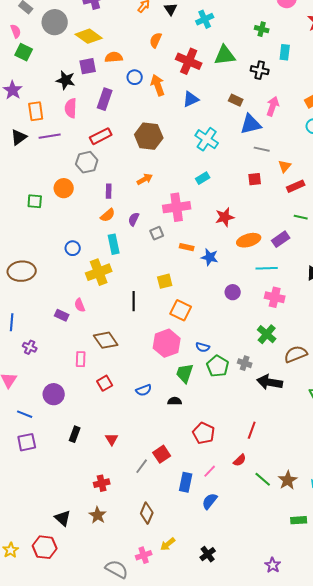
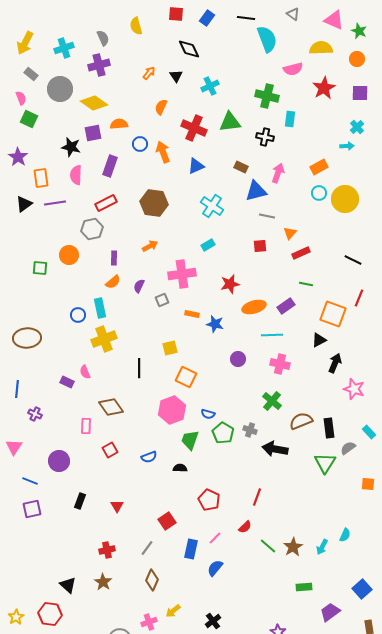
green cross: (262, 29) -> (267, 96), size x1.6
cyan rectangle: (114, 244) -> (100, 308), moved
gray line: (142, 466) -> (147, 548), moved

